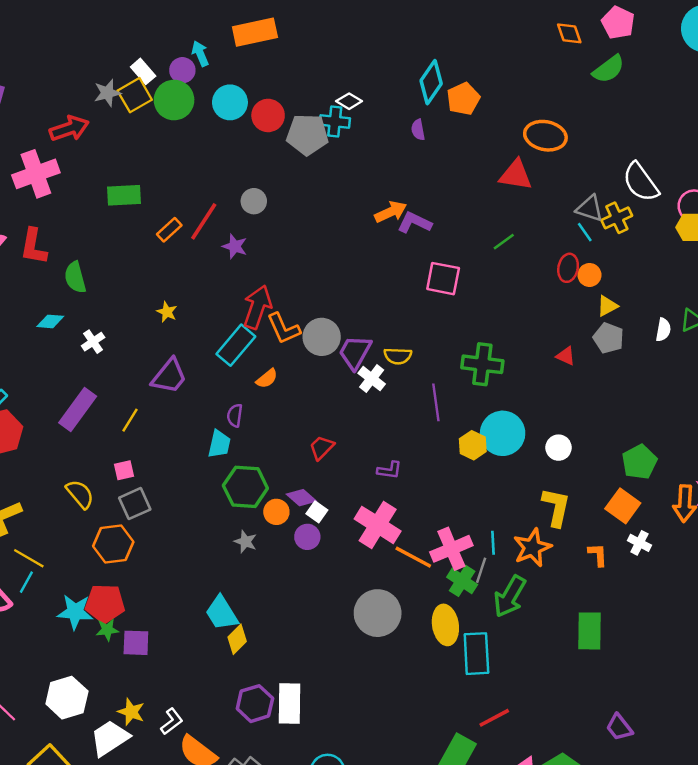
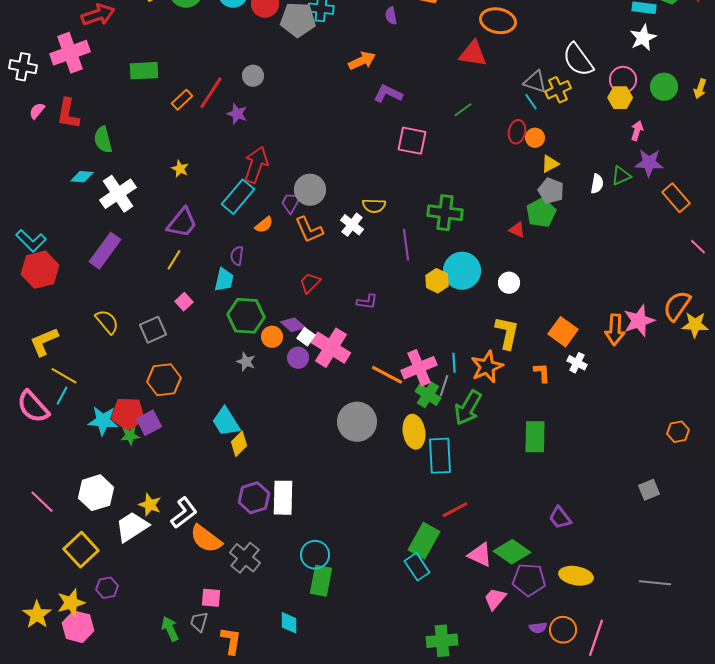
orange arrow: (391, 212) -> (362, 61), moved
orange L-shape: (284, 329) -> (309, 230), moved
white cross: (93, 342) -> (118, 194), size x1.8
purple trapezoid: (355, 352) -> (291, 203), moved, size x0.7
red triangle: (566, 356) -> (517, 230), moved
yellow line: (130, 420) -> (174, 260), moved
green pentagon: (639, 462) -> (541, 213), moved
pink square: (124, 470) -> (184, 302), moved, turned -30
pink cross: (378, 525) -> (331, 348), moved
orange hexagon: (113, 544) -> (164, 380), moved
purple square: (136, 643) -> (149, 423), moved, turned -30
white L-shape: (172, 721) -> (184, 513), size x1.4

